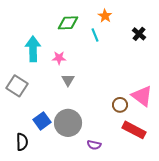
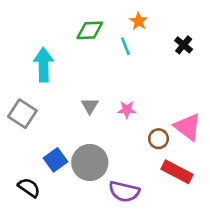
pink star: (59, 58) -> (127, 110), moved
black semicircle: (22, 142) -> (29, 188), turned -54
purple semicircle: (94, 145) -> (124, 192), size x1.6

